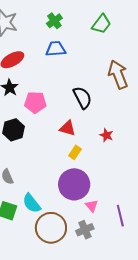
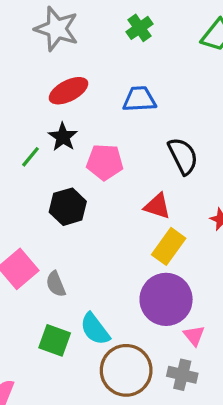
blue trapezoid: (56, 49) -> (139, 99), moved
yellow rectangle: (75, 152) -> (169, 246), size x1.5
gray cross: (85, 230) -> (182, 375), turned 36

